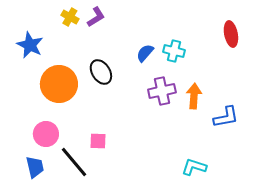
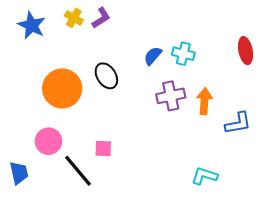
red ellipse: (231, 34) -> (246, 51), moved
blue star: (30, 45) -> (32, 25), moved
blue trapezoid: (35, 167) -> (19, 173), moved

